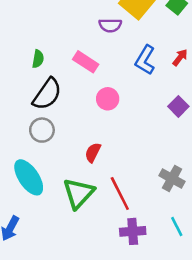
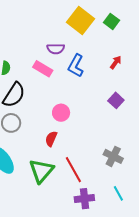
purple semicircle: (110, 25) -> (56, 49), moved
blue L-shape: (145, 60) -> (76, 66), moved
pink circle: (108, 99) -> (61, 113), moved

